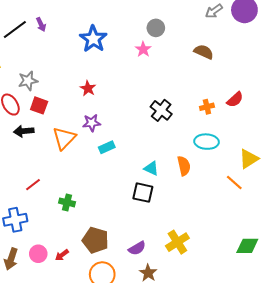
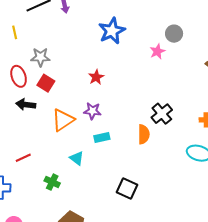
orange semicircle: (184, 166) -> (144, 134), moved
cyan triangle: (151, 168) -> (77, 158), moved

